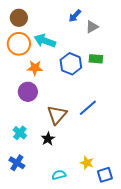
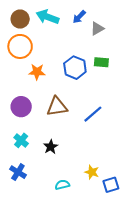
cyan arrow: (45, 41) -> (48, 17), moved
purple circle: (28, 92) -> (21, 107), moved
brown triangle: (57, 115) -> (57, 107), moved, turned 40

